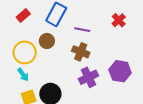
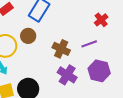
purple line: (82, 30) -> (89, 44), moved, turned -35
purple cross: (88, 77) -> (67, 75), turned -36

